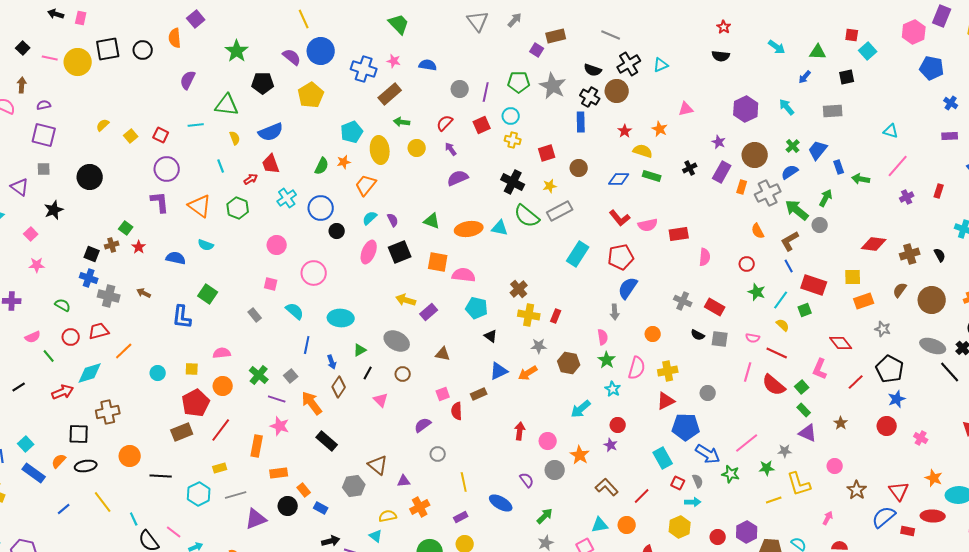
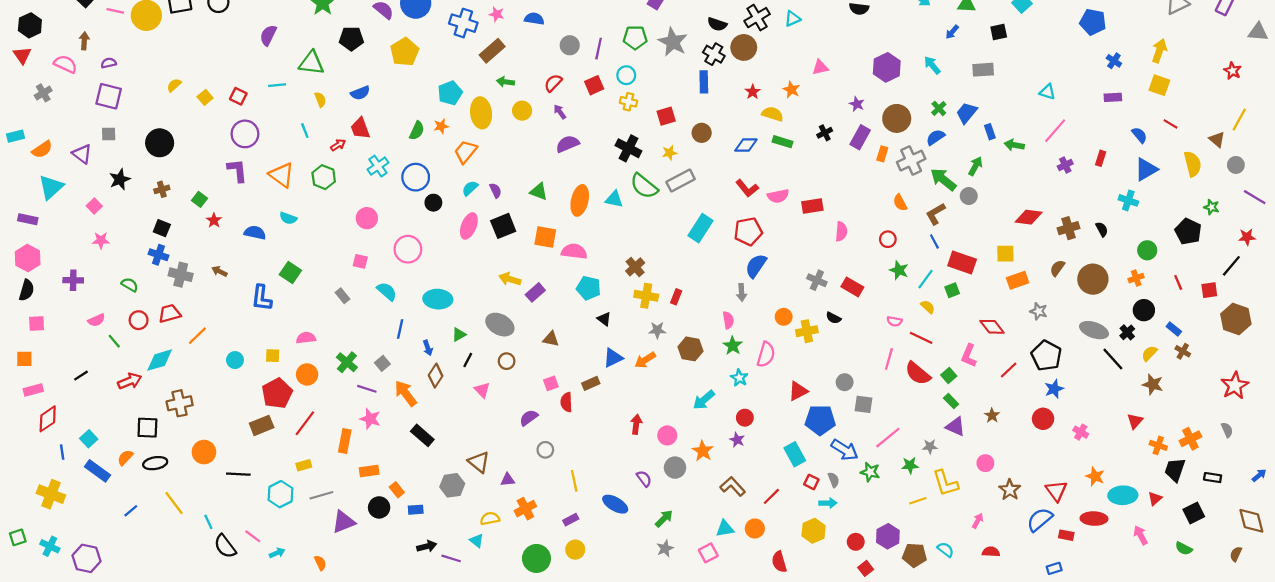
blue semicircle: (271, 132) -> (360, 93), size x0.7
orange ellipse: (469, 229) -> (580, 200), turned -68
brown cross: (112, 245) -> (162, 189), moved
gray square: (720, 339) -> (863, 404), moved
yellow cross: (668, 371) -> (807, 331), moved
blue rectangle: (321, 508) -> (416, 510), turned -32

